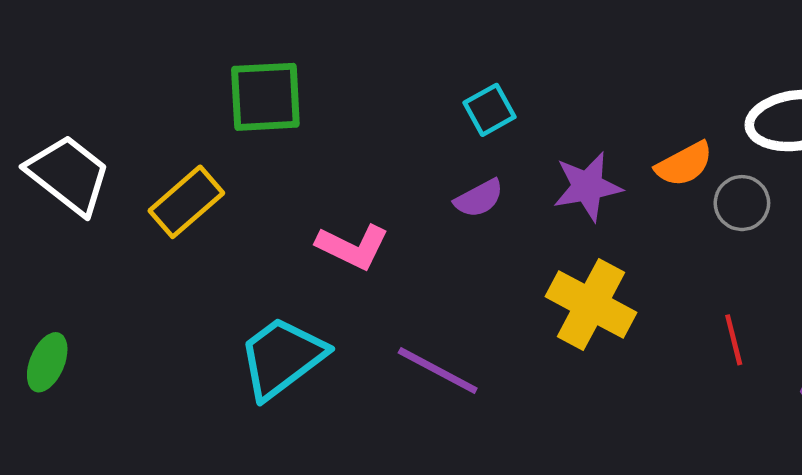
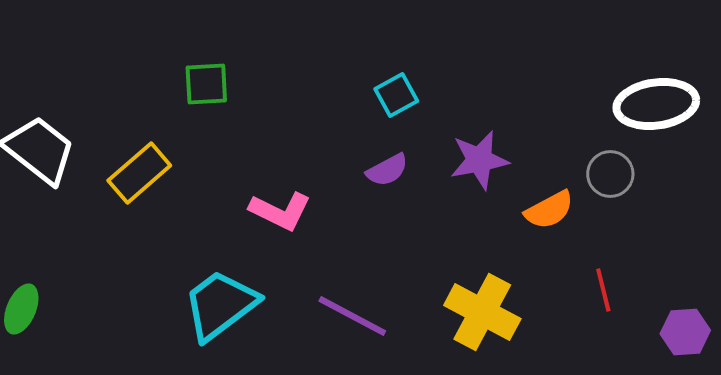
green square: (265, 97) -> (206, 84), size x0.7
orange semicircle: (684, 164) -> (549, 210), moved
yellow cross: (591, 304) -> (482, 312), moved

